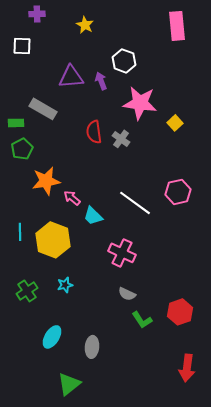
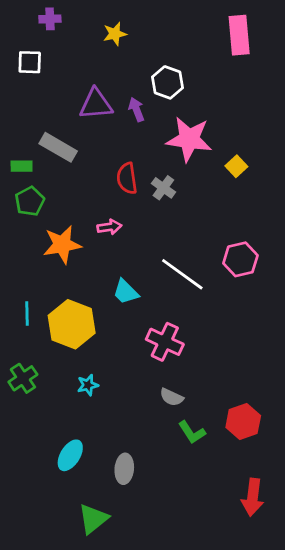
yellow star: (85, 25) -> (115, 34), turned 30
pink arrow: (72, 198) -> (109, 227), moved, turned 132
green cross: (27, 291) -> (23, 378), moved

